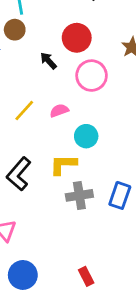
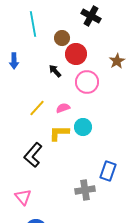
brown circle: (15, 30) -> (62, 38), moved
yellow L-shape: (63, 164) -> (59, 133), moved
gray cross: (79, 195) -> (85, 190), moved

